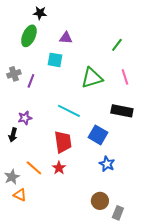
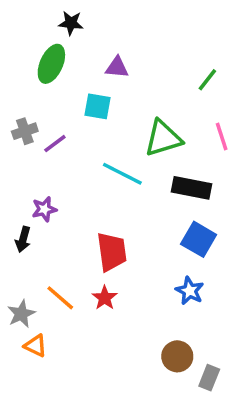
purple line: (31, 81) -> (55, 144), turned 32
cyan line: (69, 111) -> (122, 174), moved
black rectangle: (122, 111) -> (191, 188), moved
blue square: (98, 135) -> (199, 239), moved

